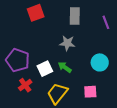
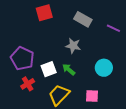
gray rectangle: (75, 16) -> (83, 19), turned -66
purple line: (106, 22) -> (113, 28), turned -48

